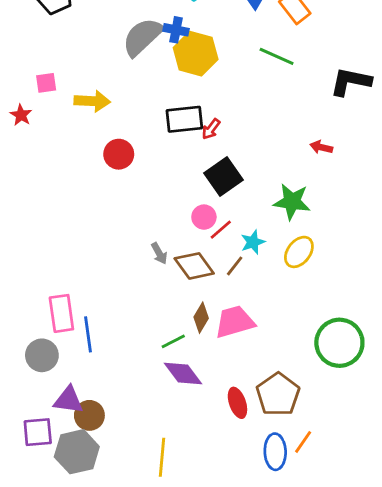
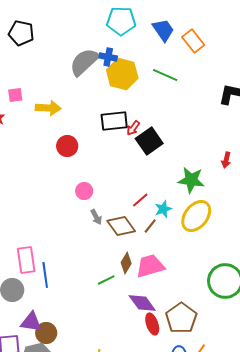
green line: (277, 56) -> (165, 75), moved
red arrow: (321, 147) -> (226, 160), moved, turned -91
black square: (224, 177) -> (149, 141), moved
pink circle: (204, 217) -> (84, 191), moved
yellow ellipse: (299, 252) -> (196, 216), size x1.4
purple diamond: (183, 373) -> (142, 303), moved

